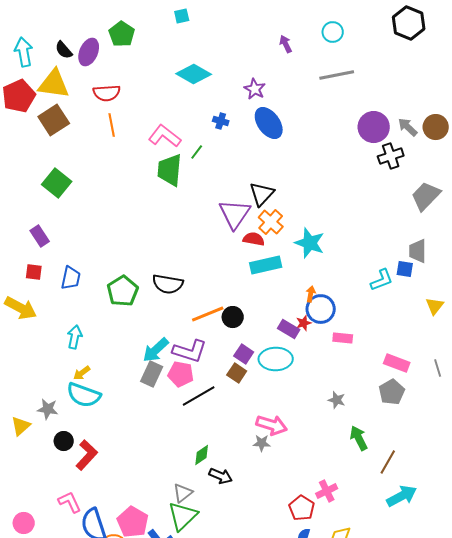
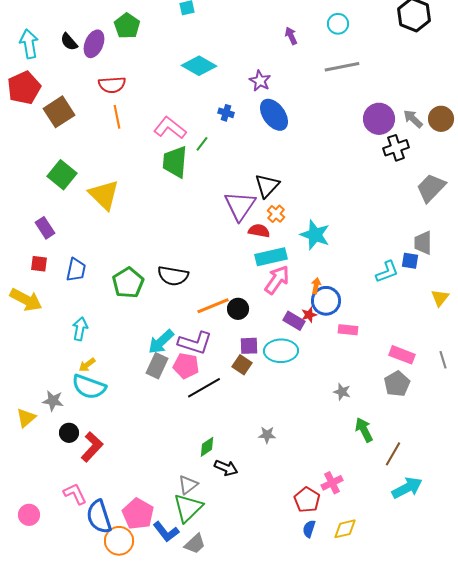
yellow triangle: (54, 84) -> (104, 195), moved, turned 36
orange cross: (271, 222) -> (276, 214), size x0.7
purple square: (244, 354) -> (249, 346), turned -36
pink arrow: (272, 425) -> (277, 280), moved, turned -72

